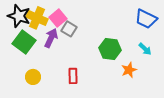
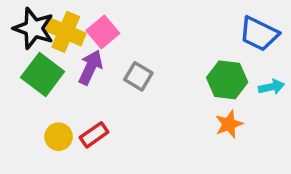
gray square: (69, 29) -> (138, 76), moved
green hexagon: (110, 49) -> (227, 80), moved
cyan arrow: (145, 49) -> (271, 87), moved, turned -56
red rectangle: (73, 76) -> (94, 135), moved, turned 56

